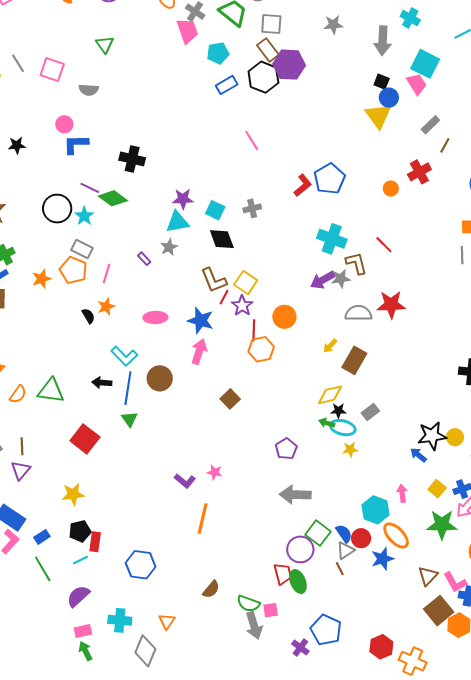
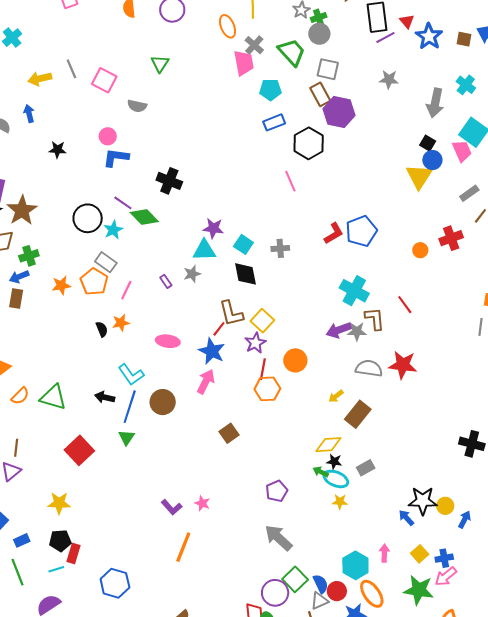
black hexagon: (263, 77) -> (309, 143), moved
red line: (224, 297) -> (219, 329), moved
gray arrow: (295, 495) -> (278, 538), turned 32

